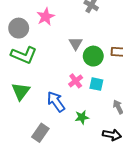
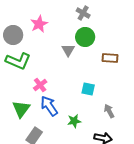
green circle: (93, 56) -> (85, 37), moved
pink cross: (76, 81) -> (40, 85), moved
green triangle: (21, 91) -> (21, 109), moved

